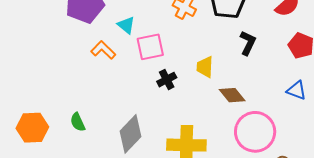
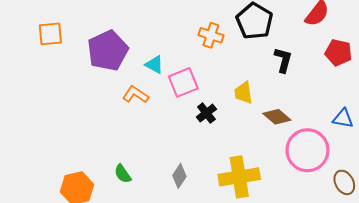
blue triangle: (296, 90) -> (343, 119), moved
gray diamond: (130, 134) -> (179, 176), size x0.6

